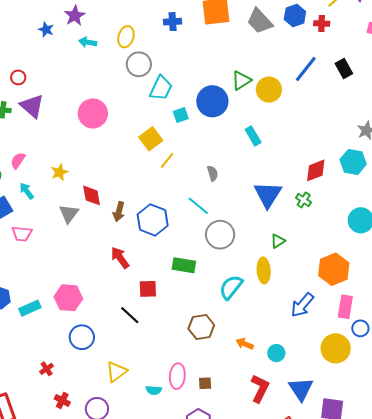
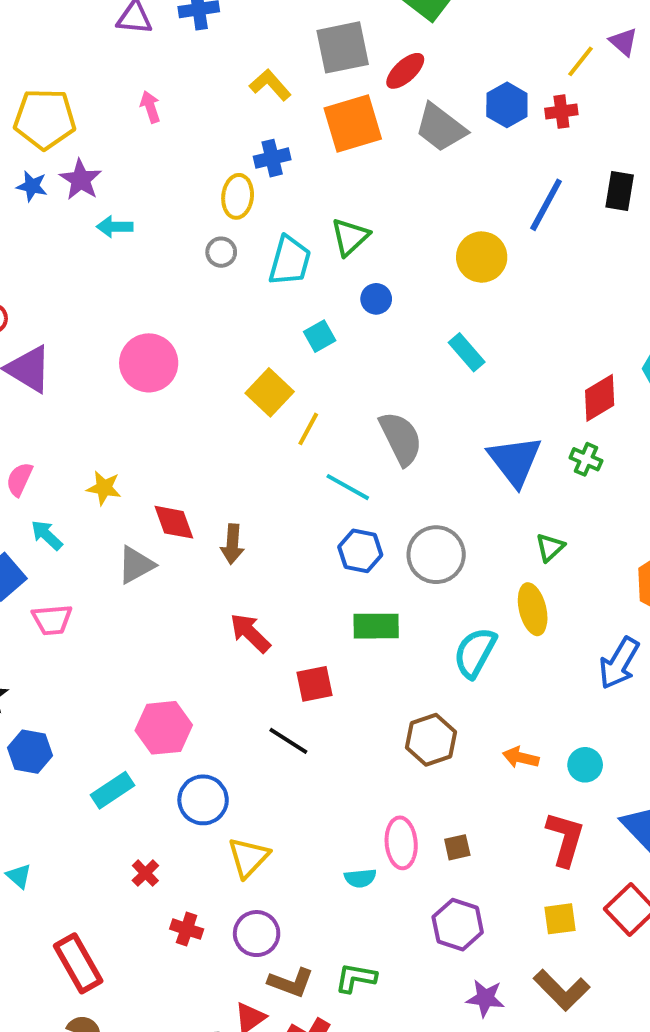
blue star: (46, 30) -> (32, 186), moved
yellow ellipse: (126, 37) -> (238, 196), moved
gray circle: (139, 64) -> (221, 252), size x0.6
black rectangle: (344, 69) -> (620, 191), turned 48
green triangle: (241, 80) -> (350, 237), moved
cyan trapezoid: (161, 88) -> (290, 261), moved
blue circle: (212, 101) -> (376, 299), size x0.5
yellow star: (59, 172) -> (104, 488), turned -30
gray semicircle: (213, 173) -> (401, 438), size x1.8
cyan line: (198, 206) -> (348, 487), moved
gray triangle: (69, 214) -> (136, 565), turned 35
blue hexagon: (153, 220) -> (360, 551), moved, size x0.7
cyan rectangle: (30, 308) -> (113, 790), moved
yellow triangle: (116, 372) -> (248, 857), moved

